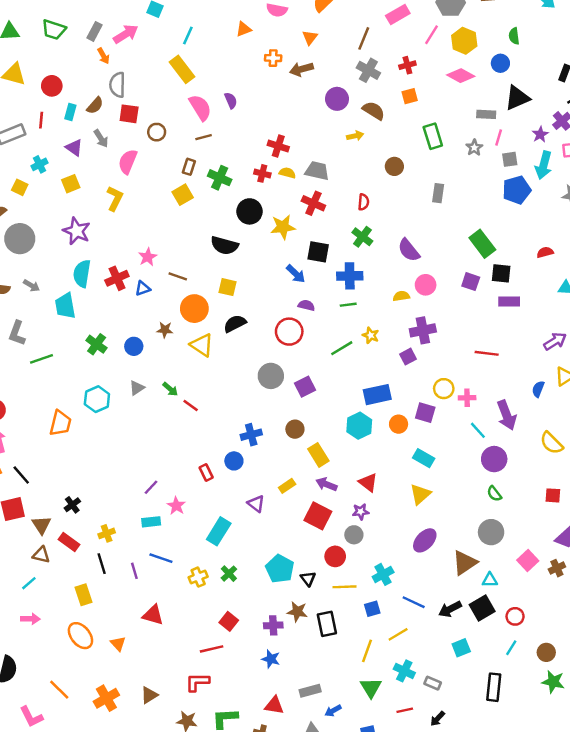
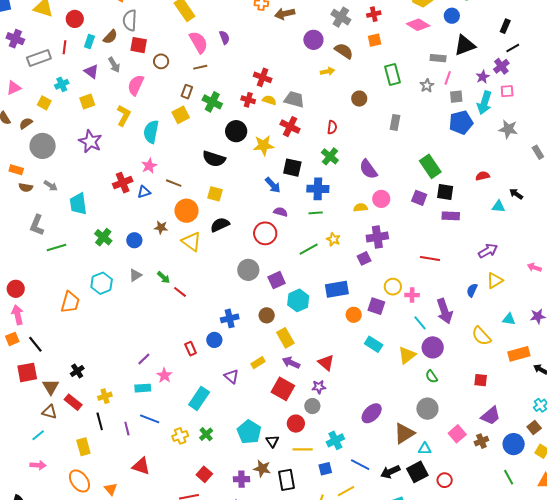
cyan semicircle: (82, 274) -> (151, 132), moved
cyan hexagon: (359, 426) -> (298, 300), moved
yellow triangle: (420, 494) -> (407, 355), moved

